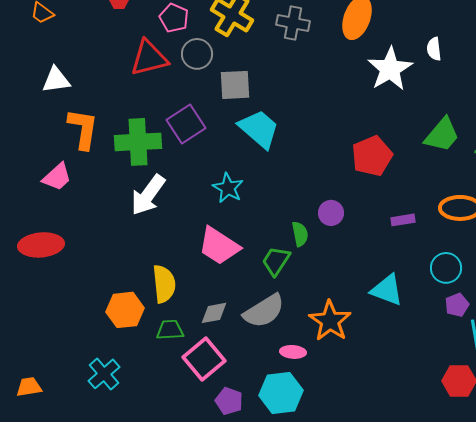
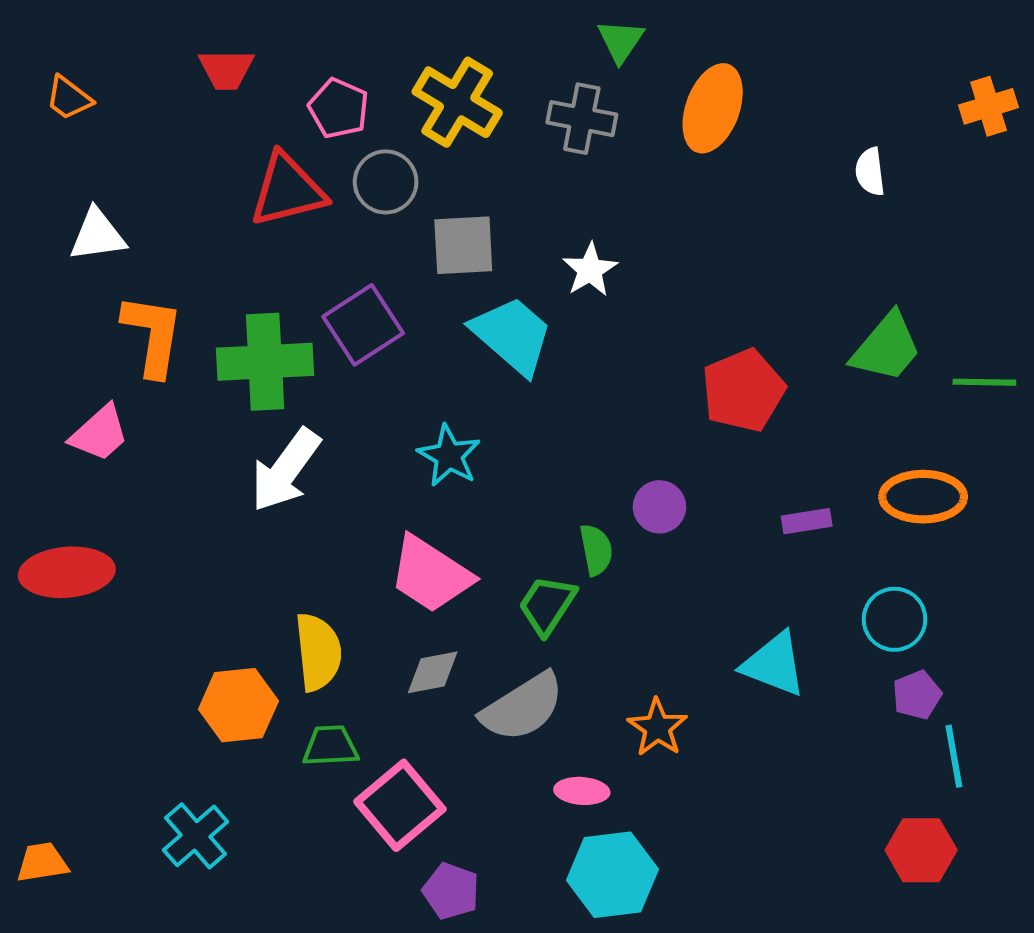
white star: (390, 69) -> (590, 270), moved, size x0.6
gray diamond: (214, 313) -> (433, 672), moved
orange star: (330, 321) -> (657, 728), size x0.7
cyan hexagon: (281, 393) -> (612, 875), moved

